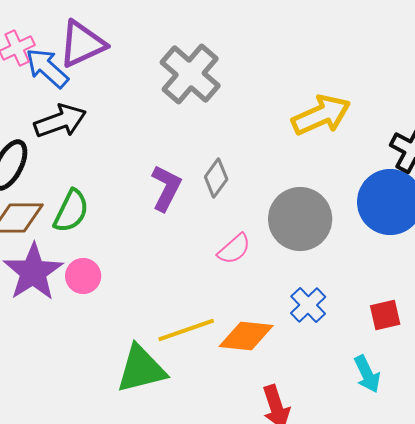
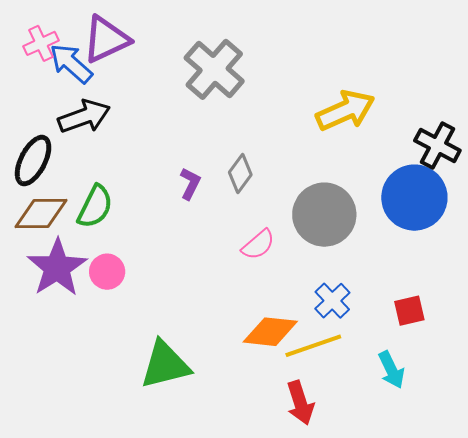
purple L-shape: (166, 188) -> (190, 184), size x0.7
yellow line: (186, 330) -> (313, 346), moved

